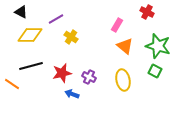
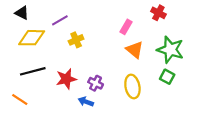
yellow cross: (71, 37) -> (76, 40), turned 32
orange line: (12, 84) -> (20, 100), moved
blue arrow: (72, 94) -> (86, 102), moved

